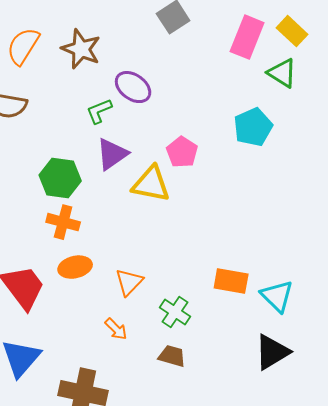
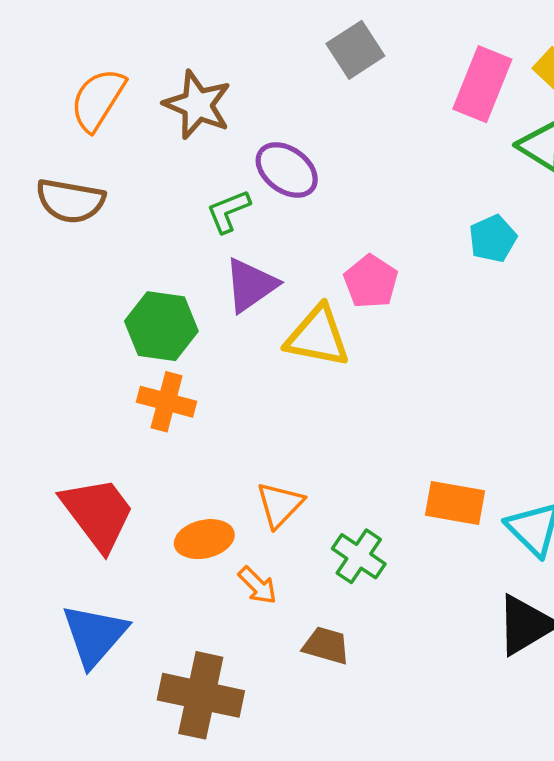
cyan pentagon: (253, 127) -> (493, 239), size x0.7
orange ellipse: (75, 267) -> (204, 539), moved
brown trapezoid: (172, 356) -> (326, 646), moved

